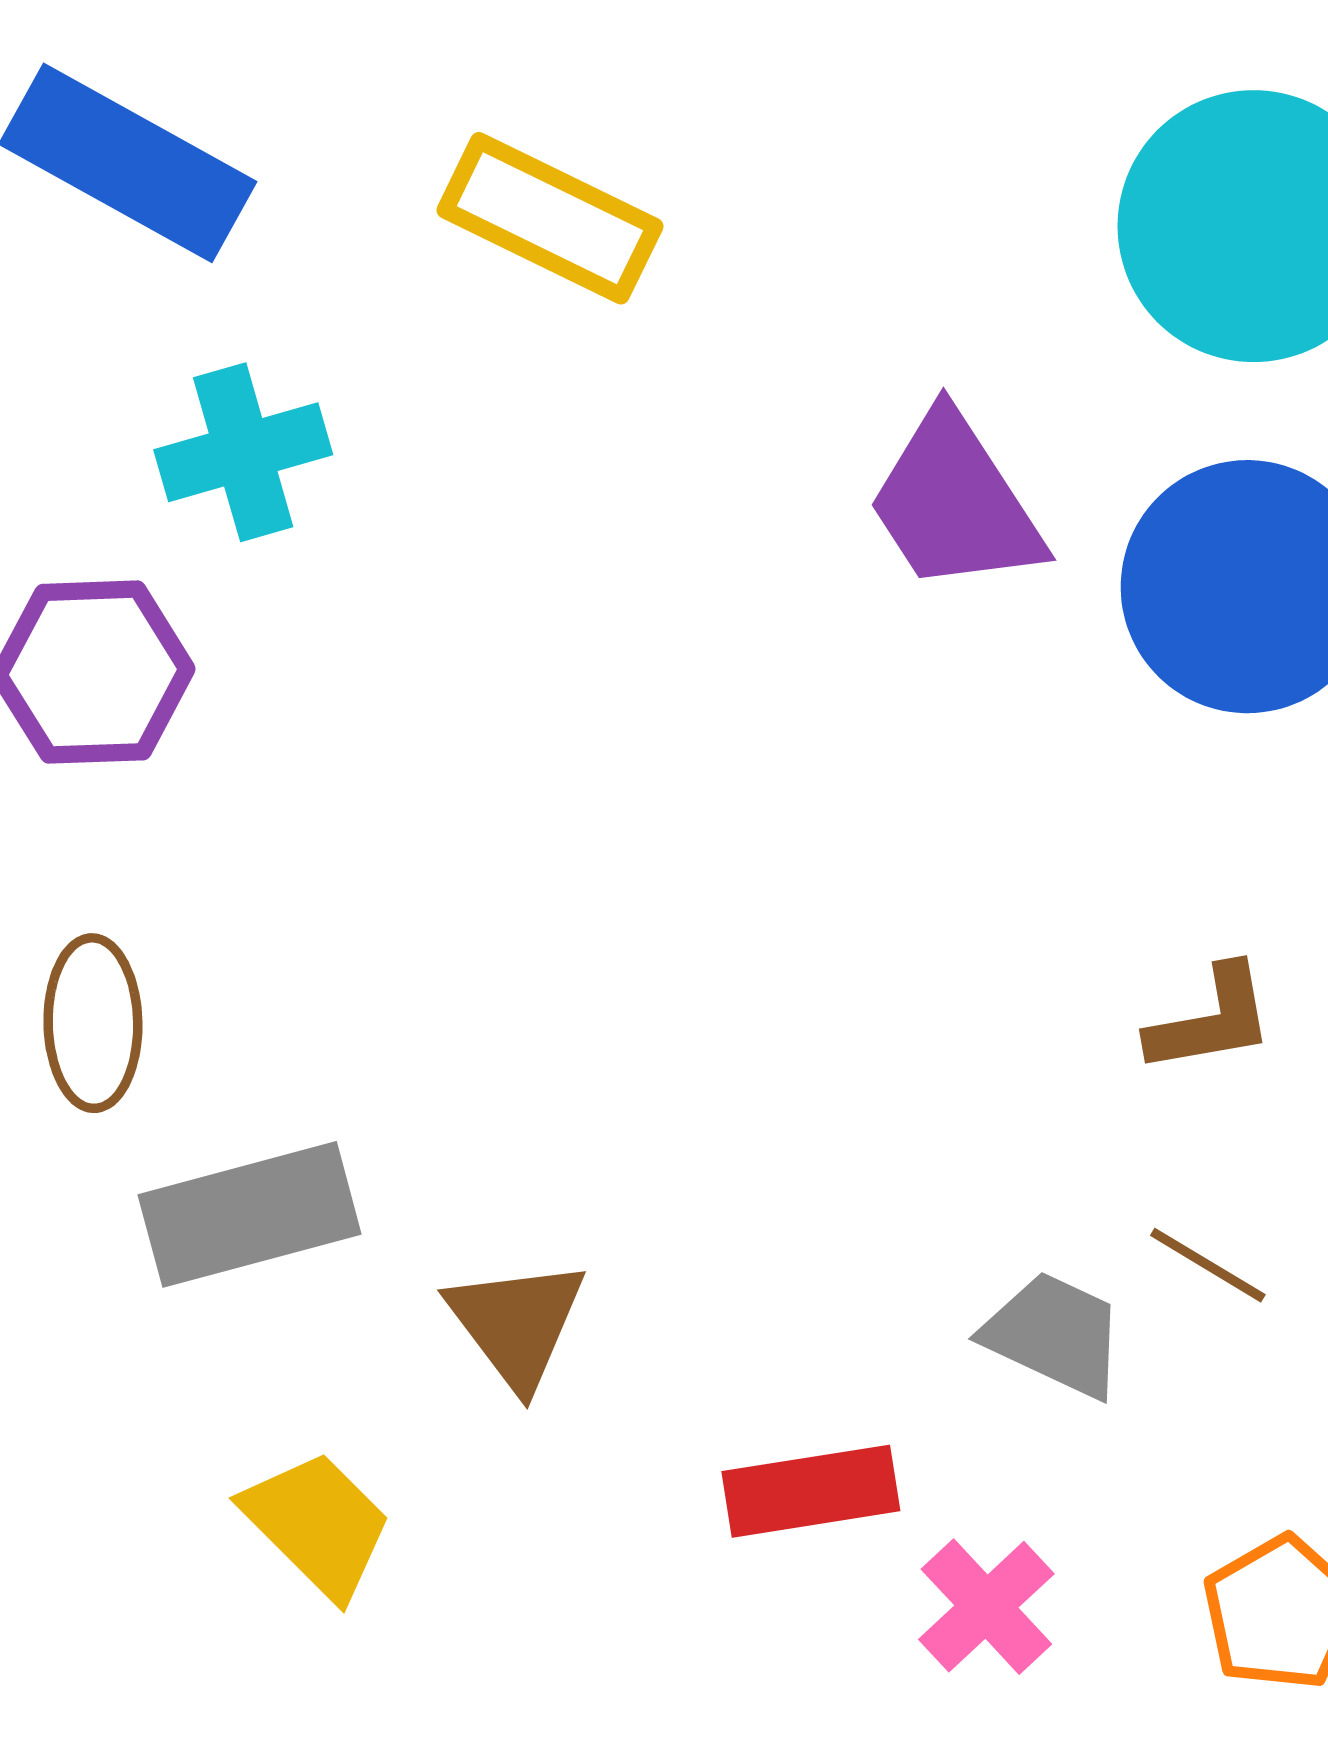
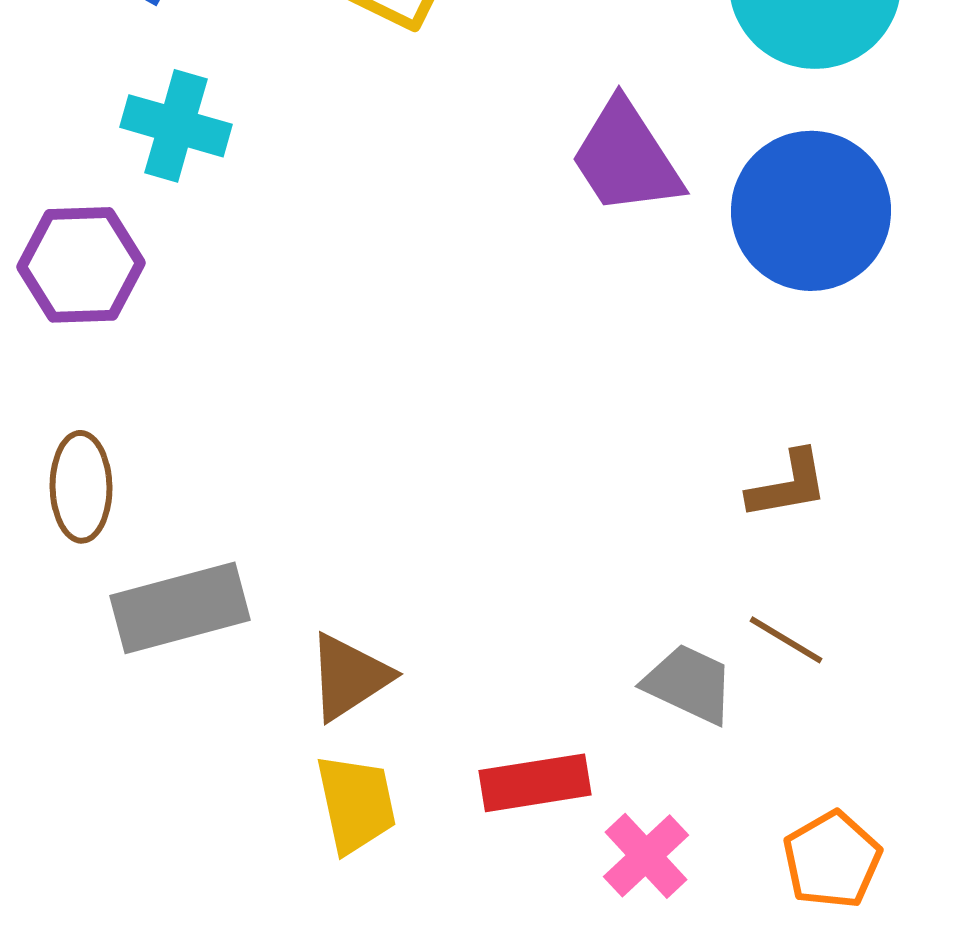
cyan cross: (243, 452) -> (176, 126), turned 32
brown triangle: (517, 1324) -> (349, 677), turned 34
yellow trapezoid: (318, 1524) -> (356, 804), moved, turned 33

